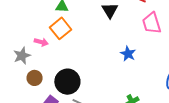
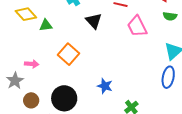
orange square: (60, 28) -> (69, 54), moved
blue star: (128, 54) -> (105, 86), moved

